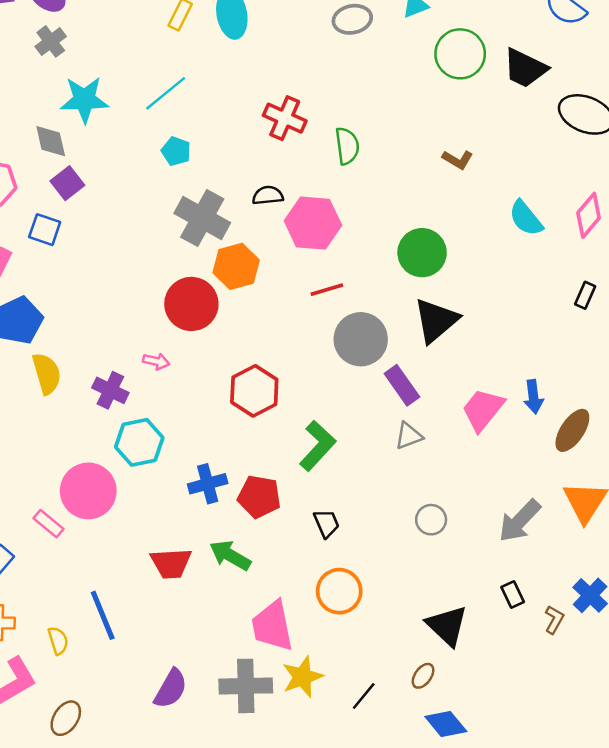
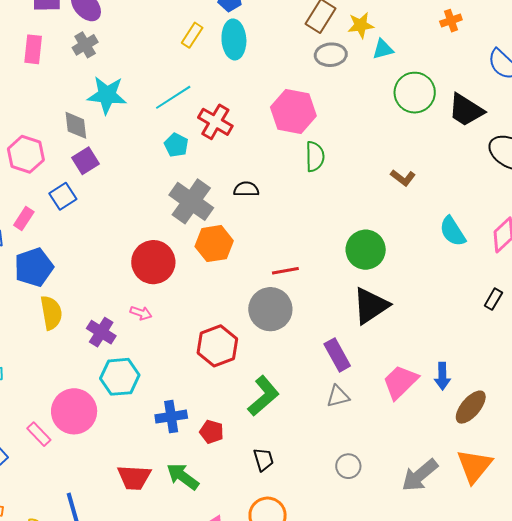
red cross: (285, 118) -> (215, 122), moved
pink hexagon: (313, 223) -> (293, 111), moved
blue square: (45, 230) -> (63, 196), turned 32
red circle: (191, 304) -> (153, 262), moved
gray circle: (361, 339) -> (270, 309), moved
red pentagon: (259, 497) -> (212, 432), size x0.7

